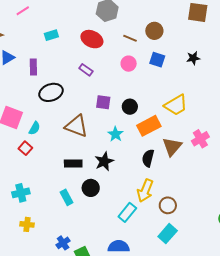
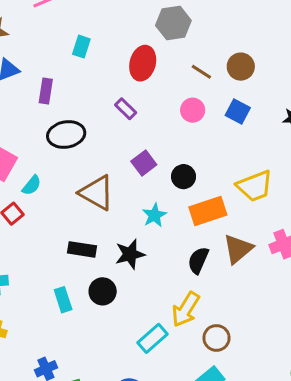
cyan rectangle: (51, 35) -> (81, 47), turned -64
red ellipse: (92, 39) -> (143, 63), turned 70
purple square: (103, 102) -> (144, 163), turned 35

